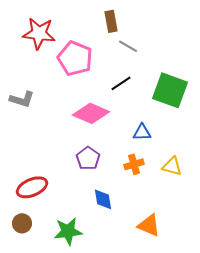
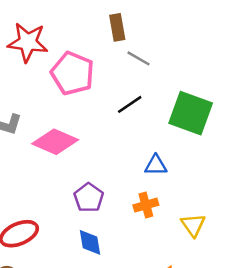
pink diamond: (91, 113) -> (55, 142), moved
yellow triangle: (172, 166) -> (193, 225), moved, turned 40
blue diamond: (103, 199) -> (90, 242), moved

